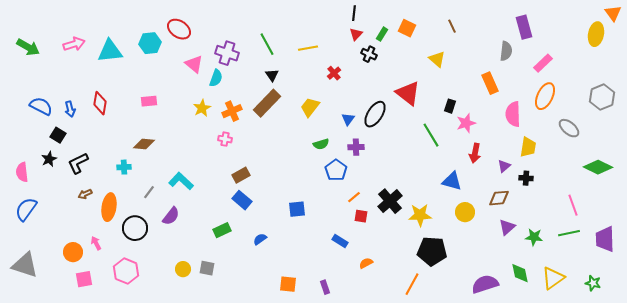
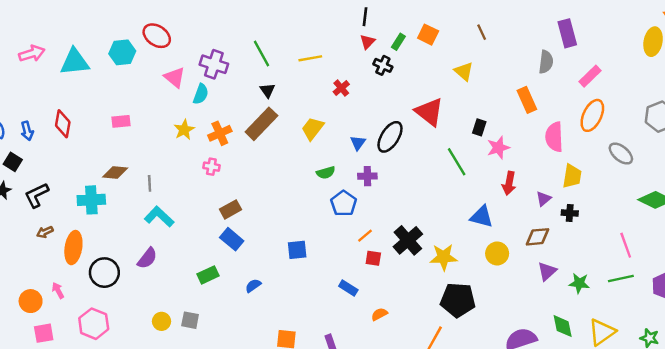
cyan cross: (124, 167) -> (91, 200), size x1.6
gray line: (149, 192) -> (150, 183), moved, turned -40

